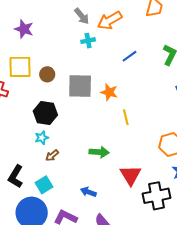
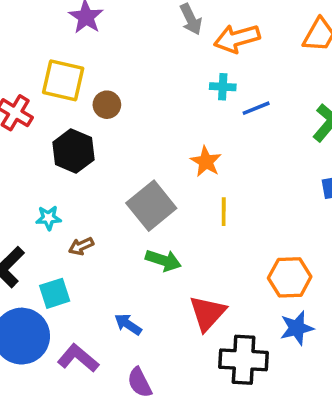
cyan cross: (88, 41) -> (223, 87), moved
gray square: (80, 86) -> (151, 206), moved, turned 36
black hexagon: (45, 113) -> (73, 151), moved
cyan star: (42, 138) -> (48, 218), moved

